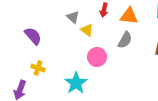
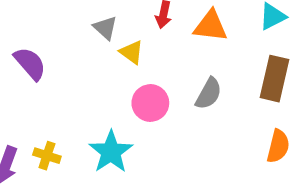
gray semicircle: (125, 40) -> (209, 94), moved
yellow cross: (38, 68) -> (47, 156), moved

